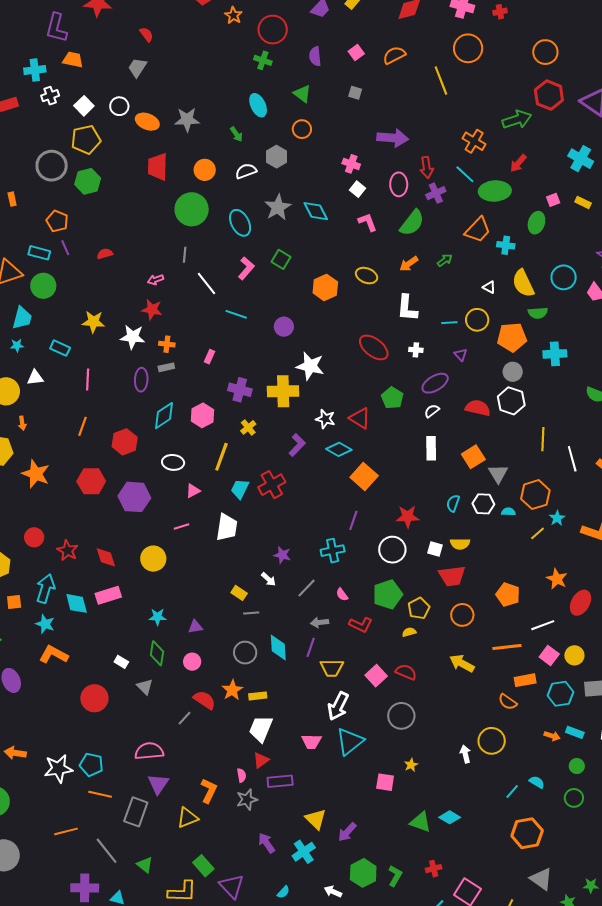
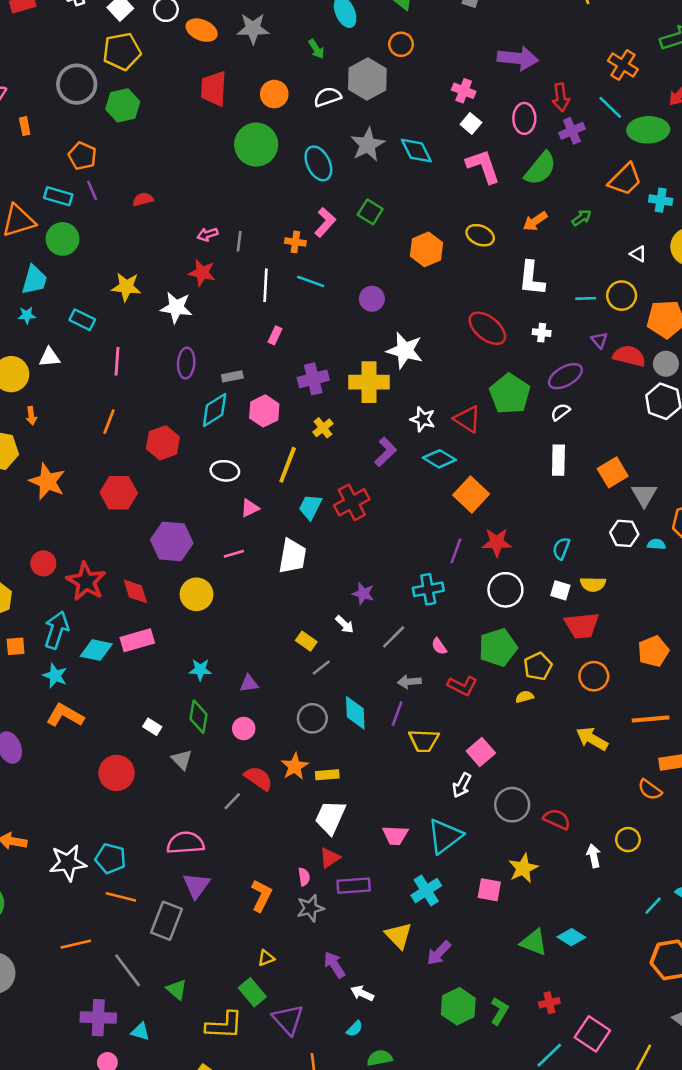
gray hexagon: (276, 157) -> (367, 79), size x1.4
pink L-shape: (368, 222) -> (483, 166), size x1.4
gray line: (185, 255) -> (239, 241), moved
white line: (207, 283) -> (265, 285), moved, turned 40
orange cross: (167, 344) -> (295, 242), moved
gray rectangle: (166, 367) -> (232, 376), moved
purple cross: (240, 390) -> (313, 379), turned -30
green pentagon: (392, 398) -> (510, 394), size x1.4
red semicircle: (478, 408) -> (629, 356), moved
purple hexagon: (134, 497) -> (172, 541), moved
cyan semicircle: (453, 503) -> (561, 548), moved
red star: (408, 517) -> (497, 542), moved
red star: (68, 550) -> (86, 581), size x1.4
orange pentagon: (508, 595) -> (653, 651), turned 30
cyan diamond: (77, 603) -> (96, 650), turned -65
gray line: (251, 613) -> (321, 667), turned -35
red semicircle: (406, 672) -> (557, 819), moved
white arrow: (338, 706) -> (462, 785), moved, size x0.7
yellow circle: (492, 741) -> (628, 840), size x0.7
yellow star: (411, 765) -> (523, 868), size x1.6
yellow triangle: (187, 818) -> (266, 958), moved, size x0.6
cyan cross: (304, 852) -> (426, 891), moved
white arrow: (333, 892) -> (362, 993), moved

